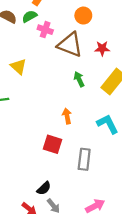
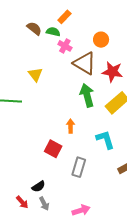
green semicircle: (30, 16) -> (53, 32), turned 32
red star: (102, 48) -> (112, 72), size x1.5
green arrow: (79, 79) -> (87, 95), size x1.6

